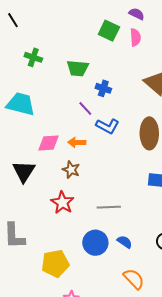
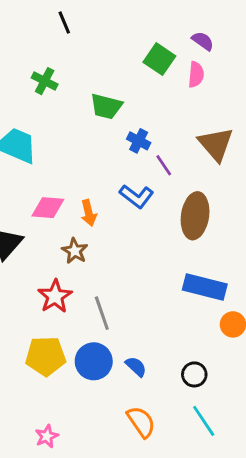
black line: (13, 20) -> (64, 23), moved
purple line: (85, 109) -> (164, 165), moved
orange arrow: (77, 142) -> (89, 213), turned -114
gray line: (109, 207) -> (102, 313), moved, turned 65
yellow pentagon: (55, 264) -> (46, 356), moved

